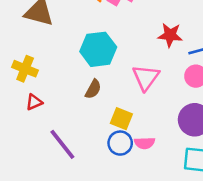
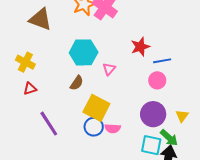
red star: (170, 35) -> (140, 47), turned -30
pink triangle: (146, 77) -> (109, 69), moved, size x0.6
yellow square: (121, 119) -> (96, 108), size x1.5

